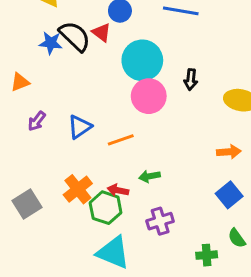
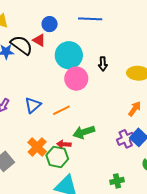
orange arrow: (229, 152) -> (135, 109), turned -42
green arrow: (149, 176) -> (84, 132), size x1.5
purple cross: (160, 221) -> (126, 139), moved
green cross: (207, 255) -> (117, 181), moved

